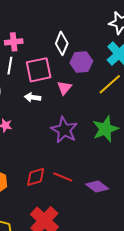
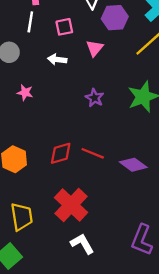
pink square: (39, 70) -> (64, 27), size x0.6
purple star: (64, 130) -> (94, 98), size x0.6

